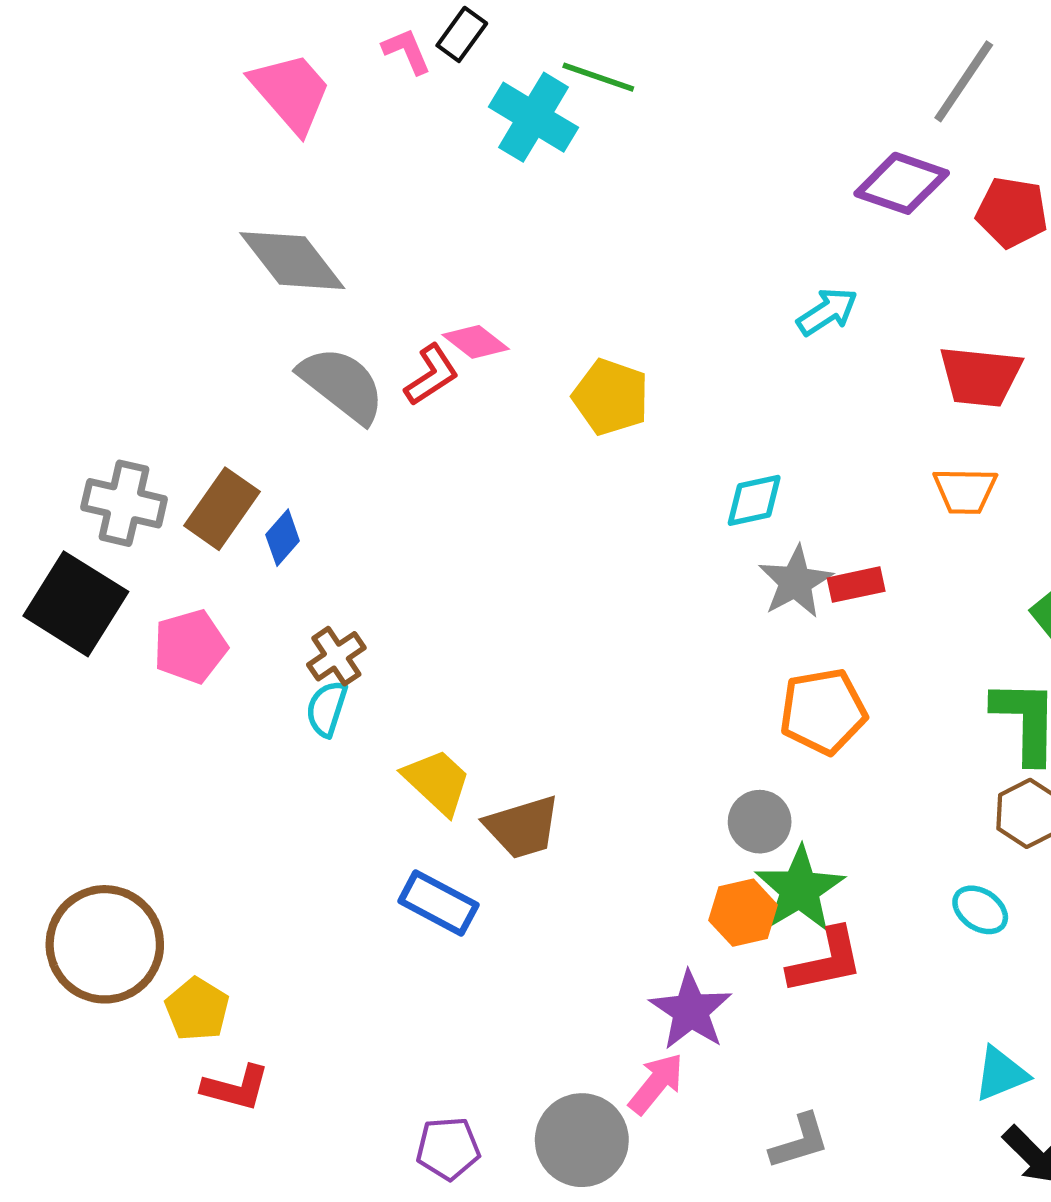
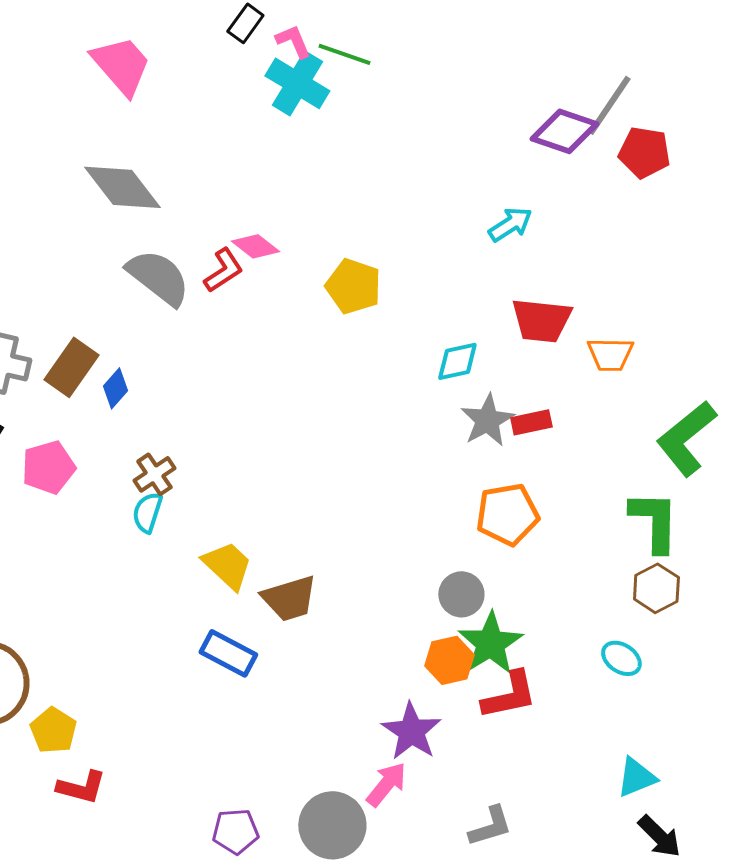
pink L-shape: (407, 51) -> (293, 41), moved
gray line: (964, 81) -> (609, 105), moved
red trapezoid: (980, 376) -> (541, 320), moved

